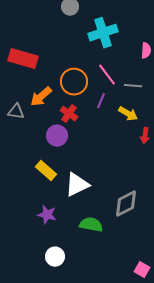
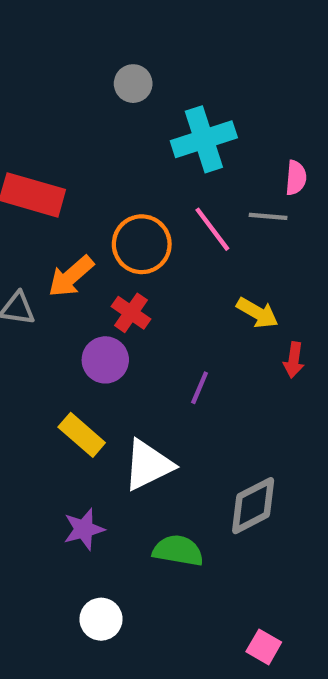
gray line: (133, 86) -> (268, 216), moved
purple line: (101, 101) -> (200, 388), moved
purple star: (47, 215) -> (84, 529), turned -30
pink square: (142, 270) -> (264, 647), moved

